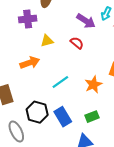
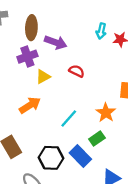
purple cross: (28, 19) -> (27, 57), moved
purple arrow: (86, 21) -> (56, 42), moved
green rectangle: (92, 117) -> (97, 139), moved

